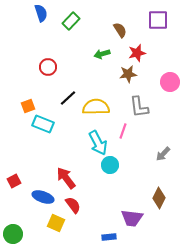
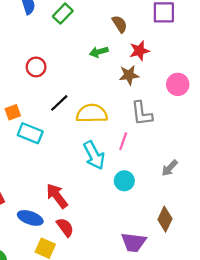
cyan circle: (110, 165) -> (124, 181), moved

